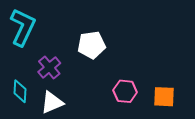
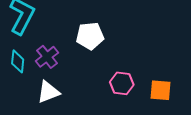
cyan diamond: (20, 91) -> (18, 61), moved

